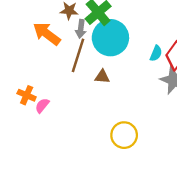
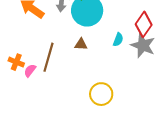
cyan semicircle: (156, 53) -> (118, 40), moved
brown line: (78, 55) -> (48, 57), moved

